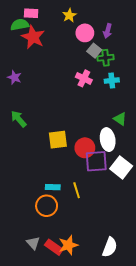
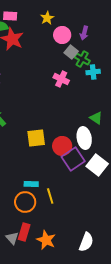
green cross: (106, 58) -> (82, 59), turned 35
cyan cross: (112, 81) -> (93, 72), moved
purple square: (96, 161) -> (73, 159), turned -30
yellow line: (77, 190) -> (50, 196), moved
orange star: (68, 245) -> (46, 240), turned -30
red rectangle: (54, 247) -> (24, 232), moved, turned 72

